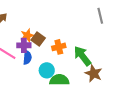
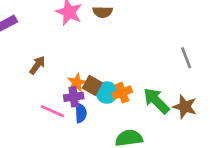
gray line: (100, 16) -> (186, 58), moved
cyan circle: (47, 70) -> (107, 93), moved
brown star: (94, 73) -> (185, 107), moved

